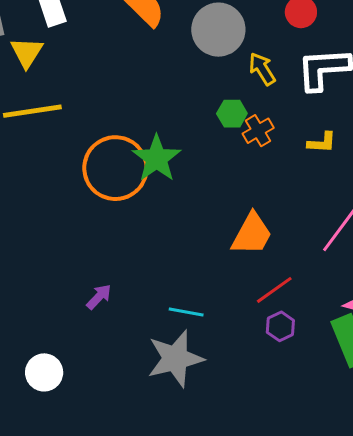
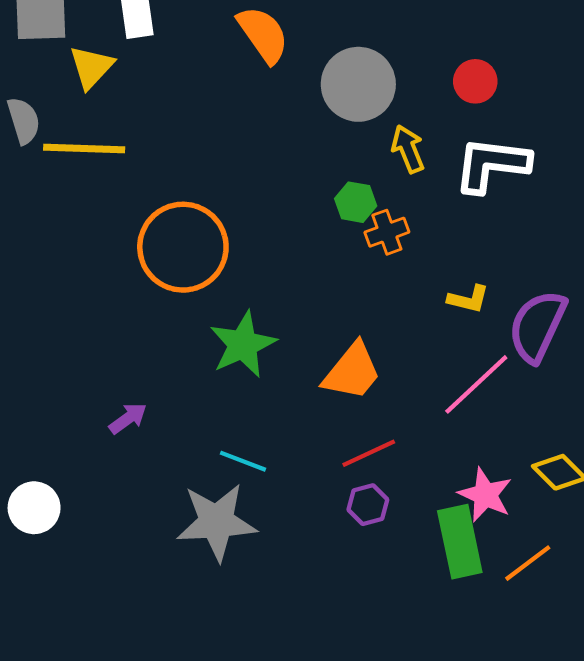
yellow L-shape: (322, 143) -> (468, 299), moved
green star: (157, 158) -> (243, 344), moved

